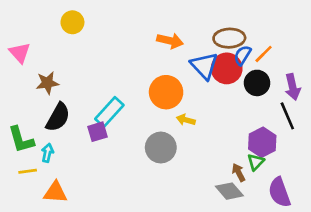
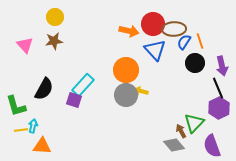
pink triangle: (20, 53) -> (25, 45), moved
orange line: (264, 54) -> (200, 41), turned -63
red circle: (227, 68) -> (153, 24), moved
brown star: (47, 83) -> (54, 41), moved
purple square: (98, 132) -> (74, 100), turned 35
purple hexagon: (262, 142) -> (219, 108), moved
gray circle: (161, 148) -> (126, 95), moved
cyan arrow: (47, 153) -> (33, 126), moved
green triangle: (256, 162) -> (194, 123), size x1.5

